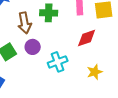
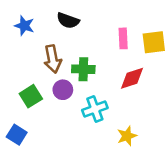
green cross: (49, 13) -> (83, 69), moved
yellow star: (95, 72) -> (127, 136), moved

